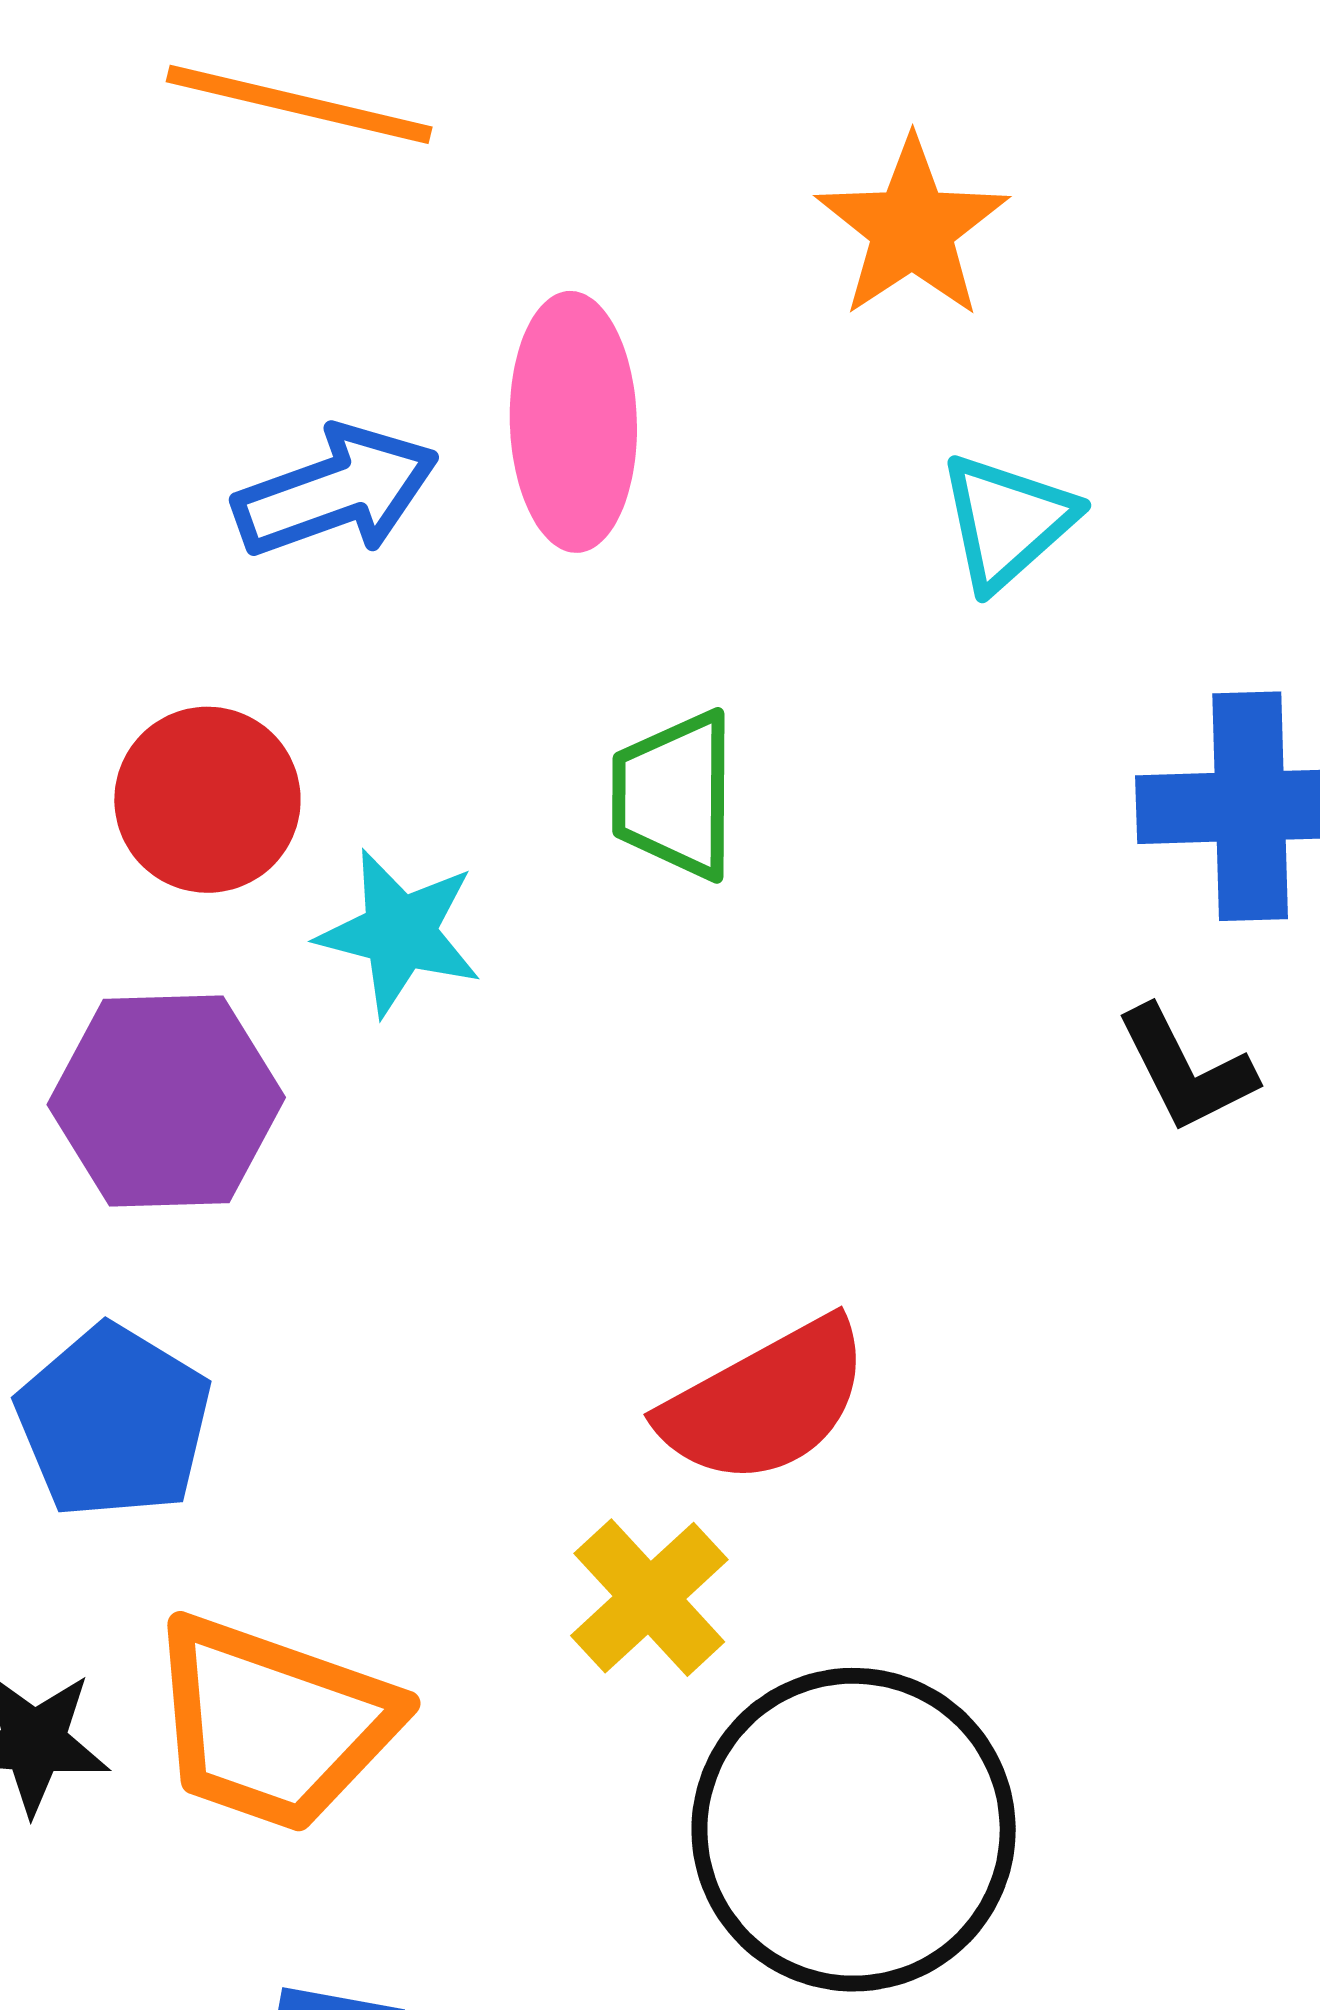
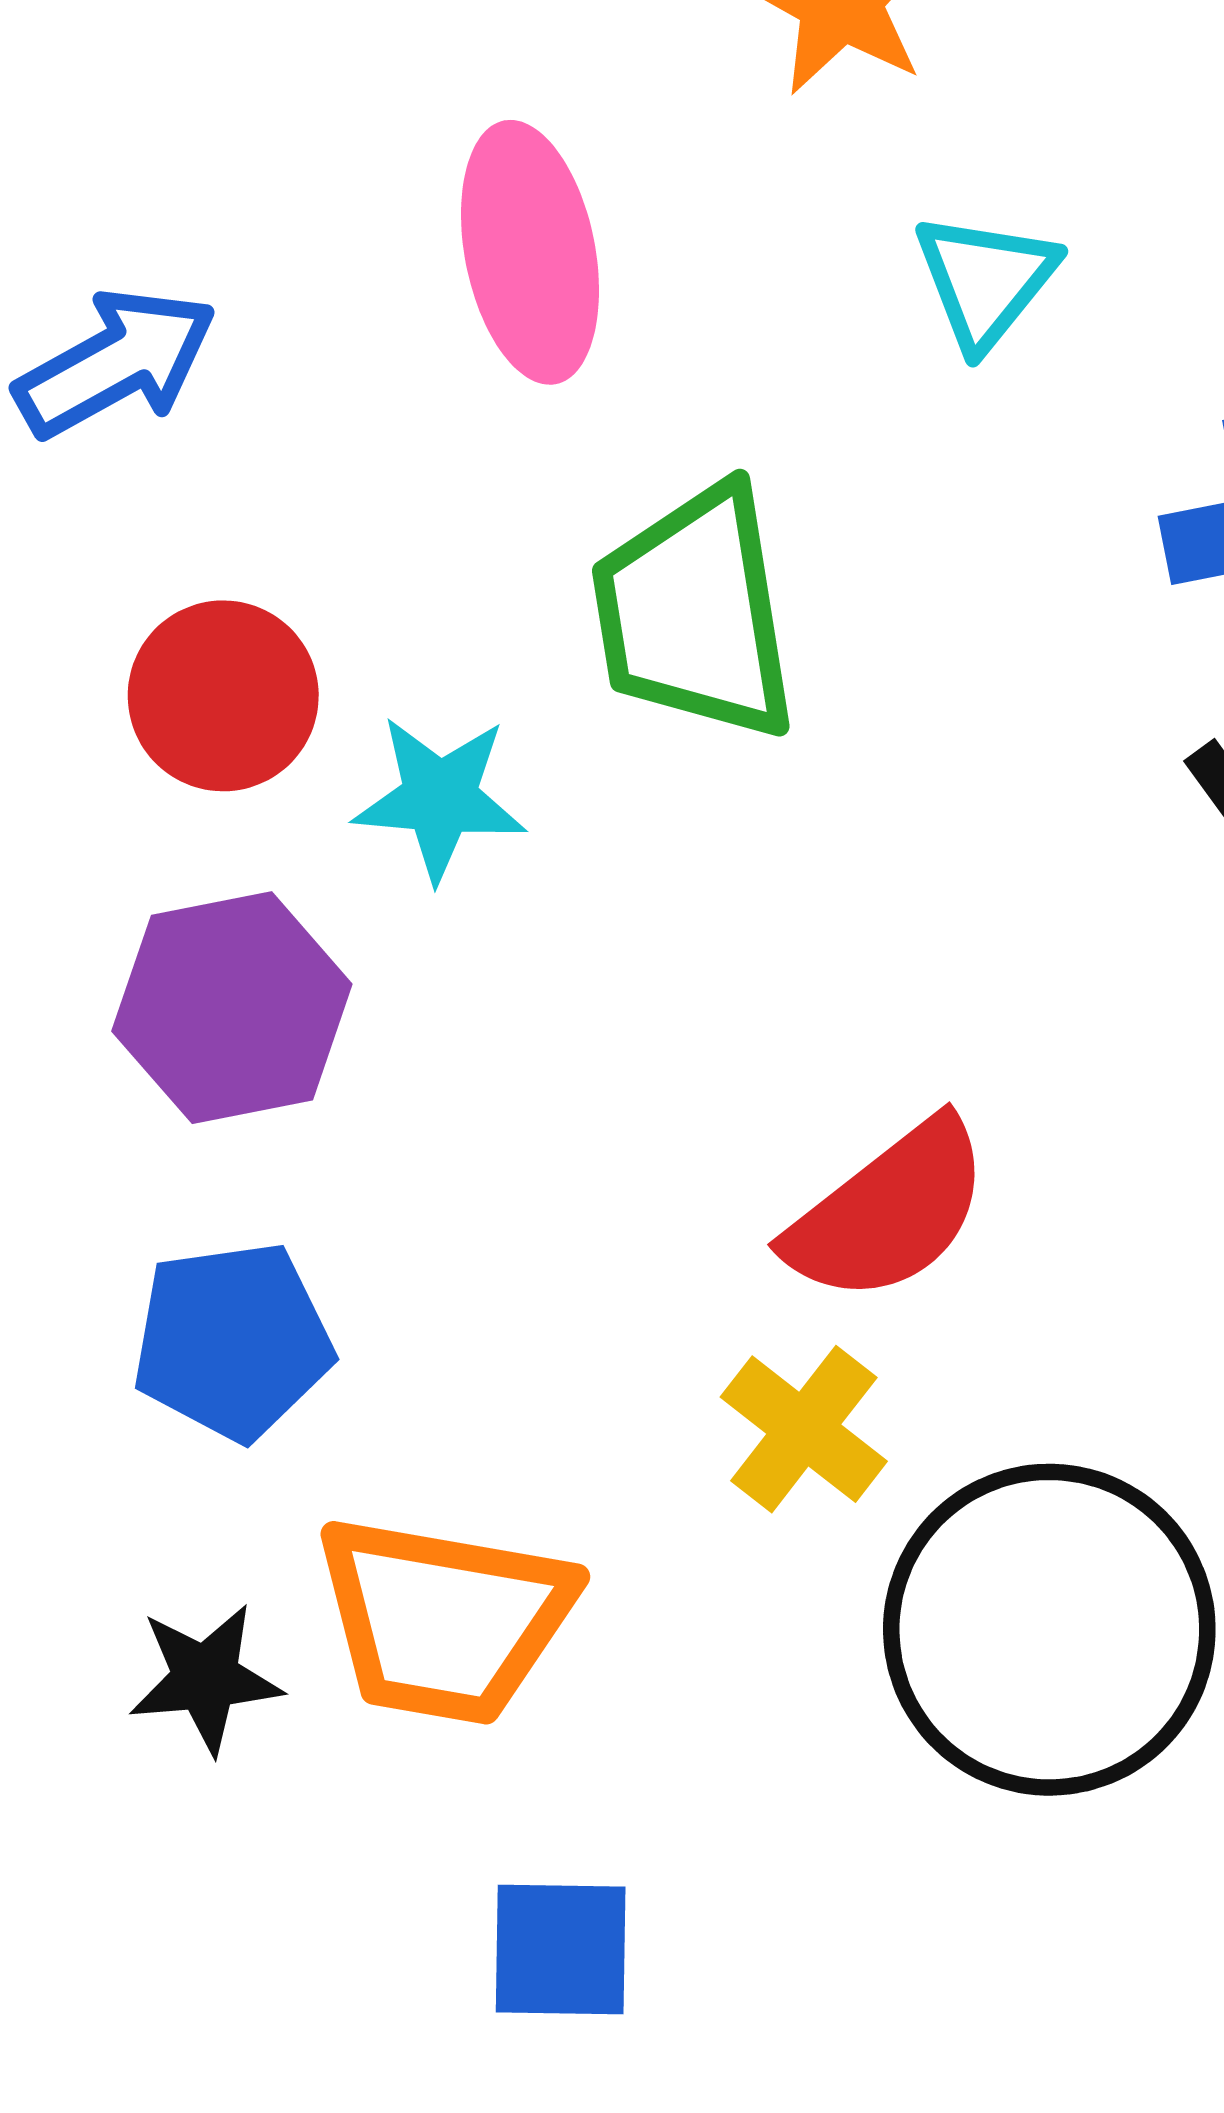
blue arrow: (336, 491) -> (116, 363), moved
green trapezoid: (674, 795) -> (695, 613), size x1.5
blue pentagon: (114, 1422) -> (232, 1341), turned -30

